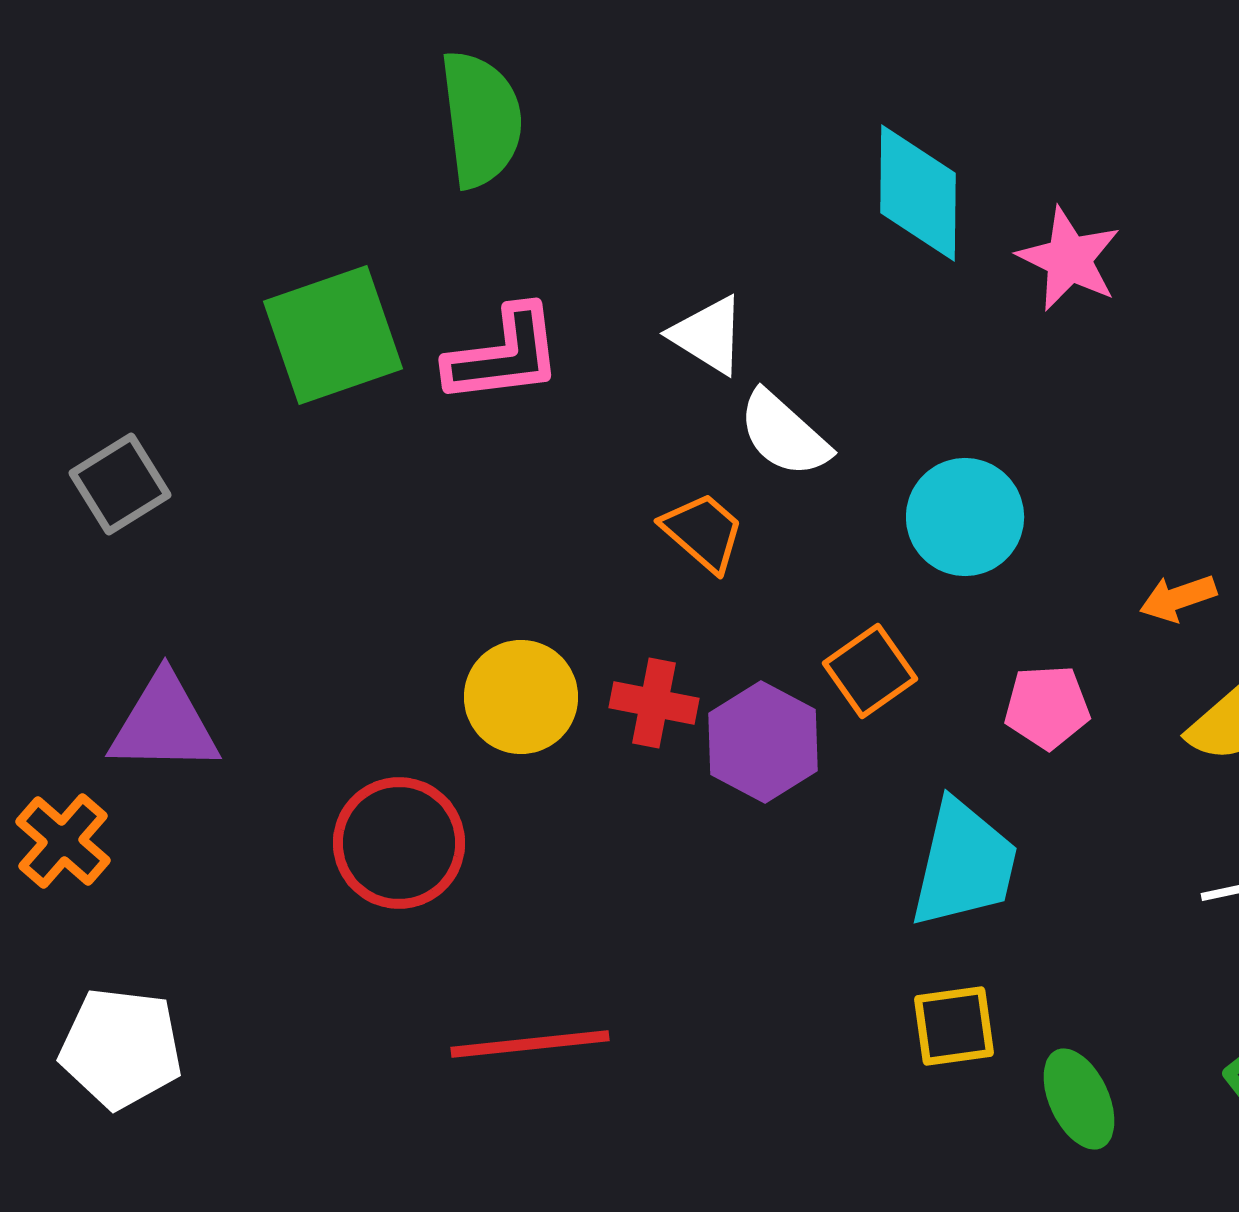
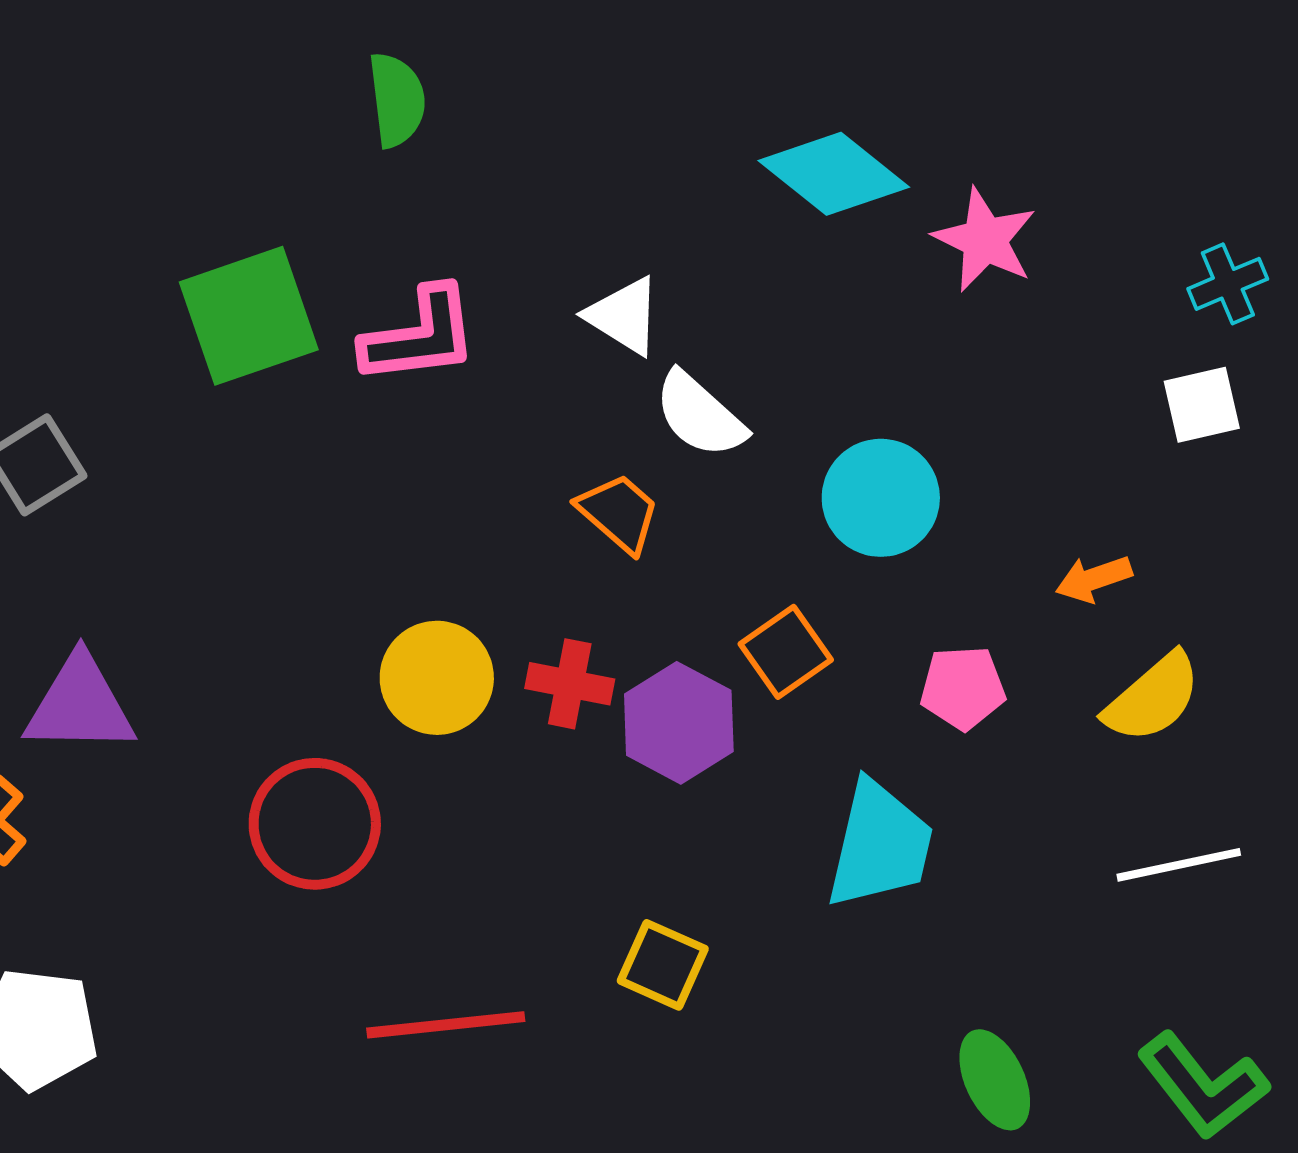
green semicircle: (481, 119) -> (397, 100), size x0.7
cyan diamond: (918, 193) -> (834, 174), turned -52
yellow square: (954, 1026) -> (663, 965), moved, turned 32

